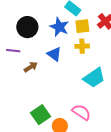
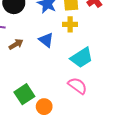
blue triangle: (54, 54) -> (46, 40), moved
pink semicircle: (81, 112) -> (77, 86), moved

